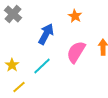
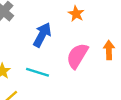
cyan line: (42, 66) -> (37, 72), turned 60

